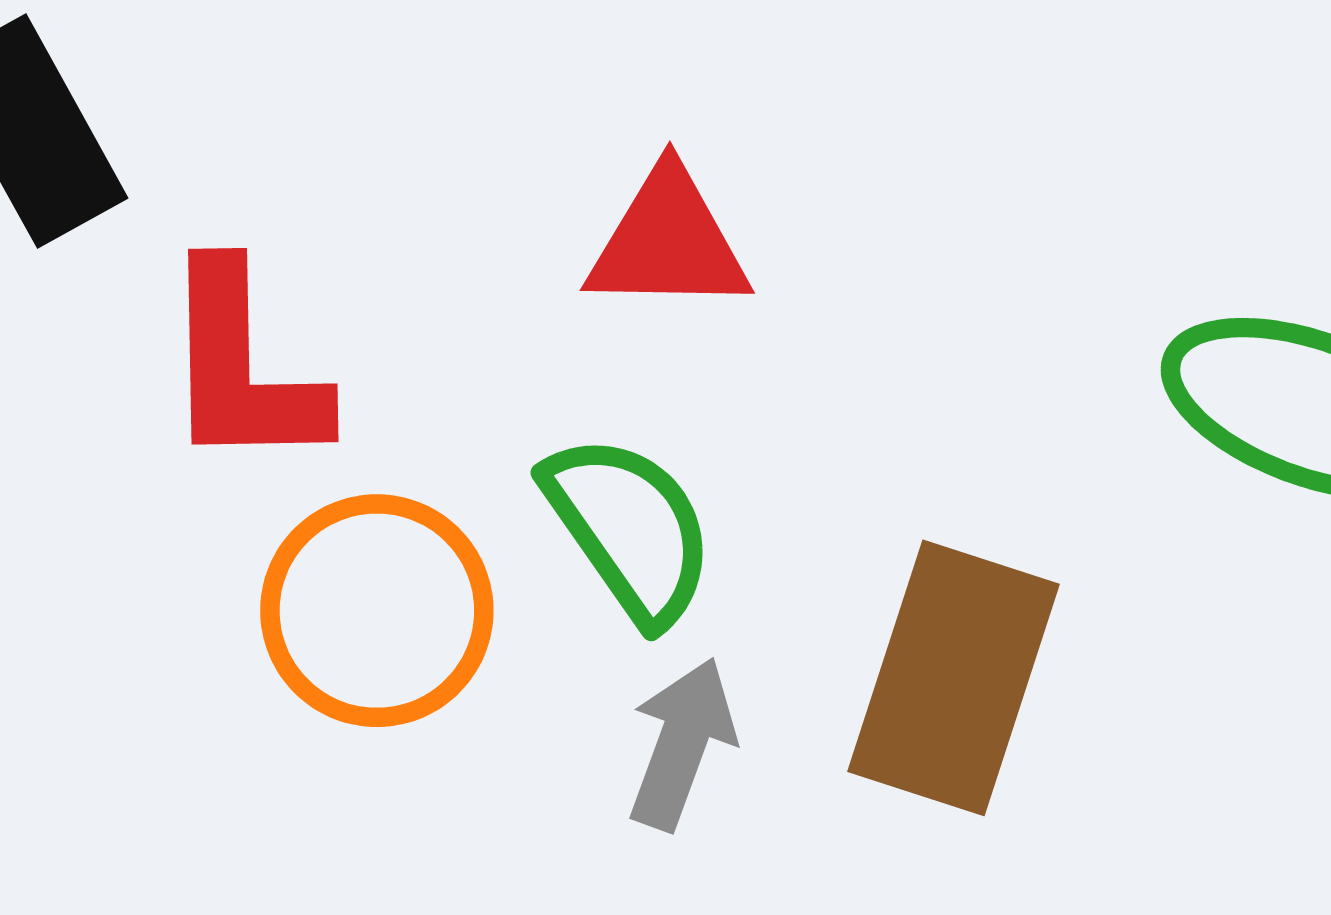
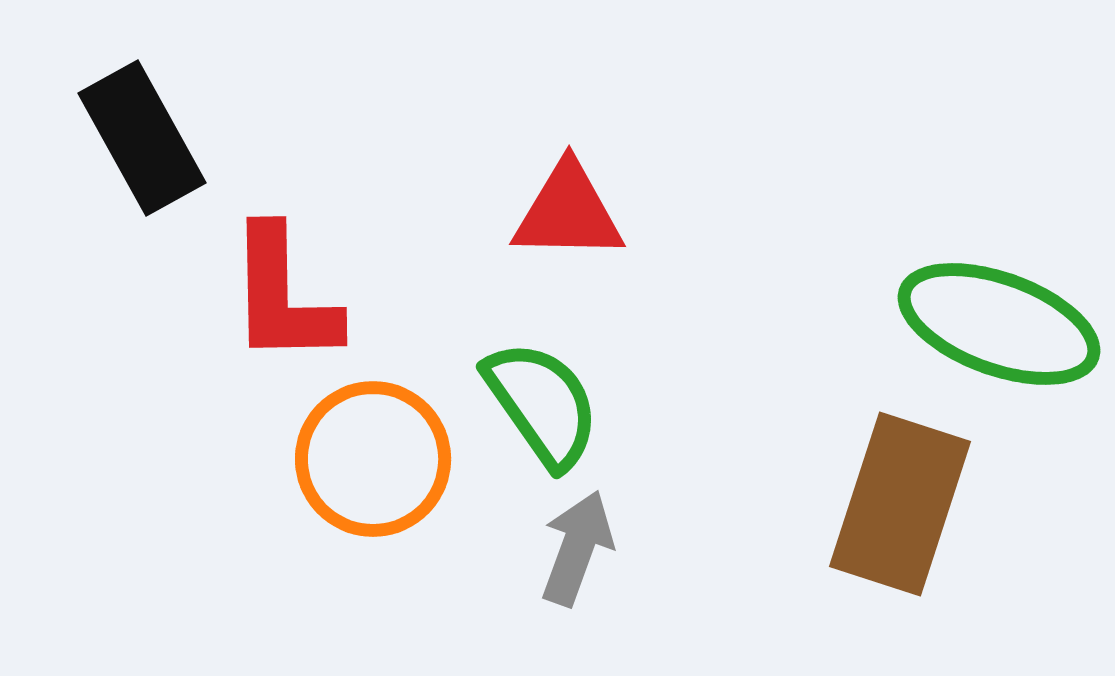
brown rectangle: (954, 678) -> (900, 504), moved

